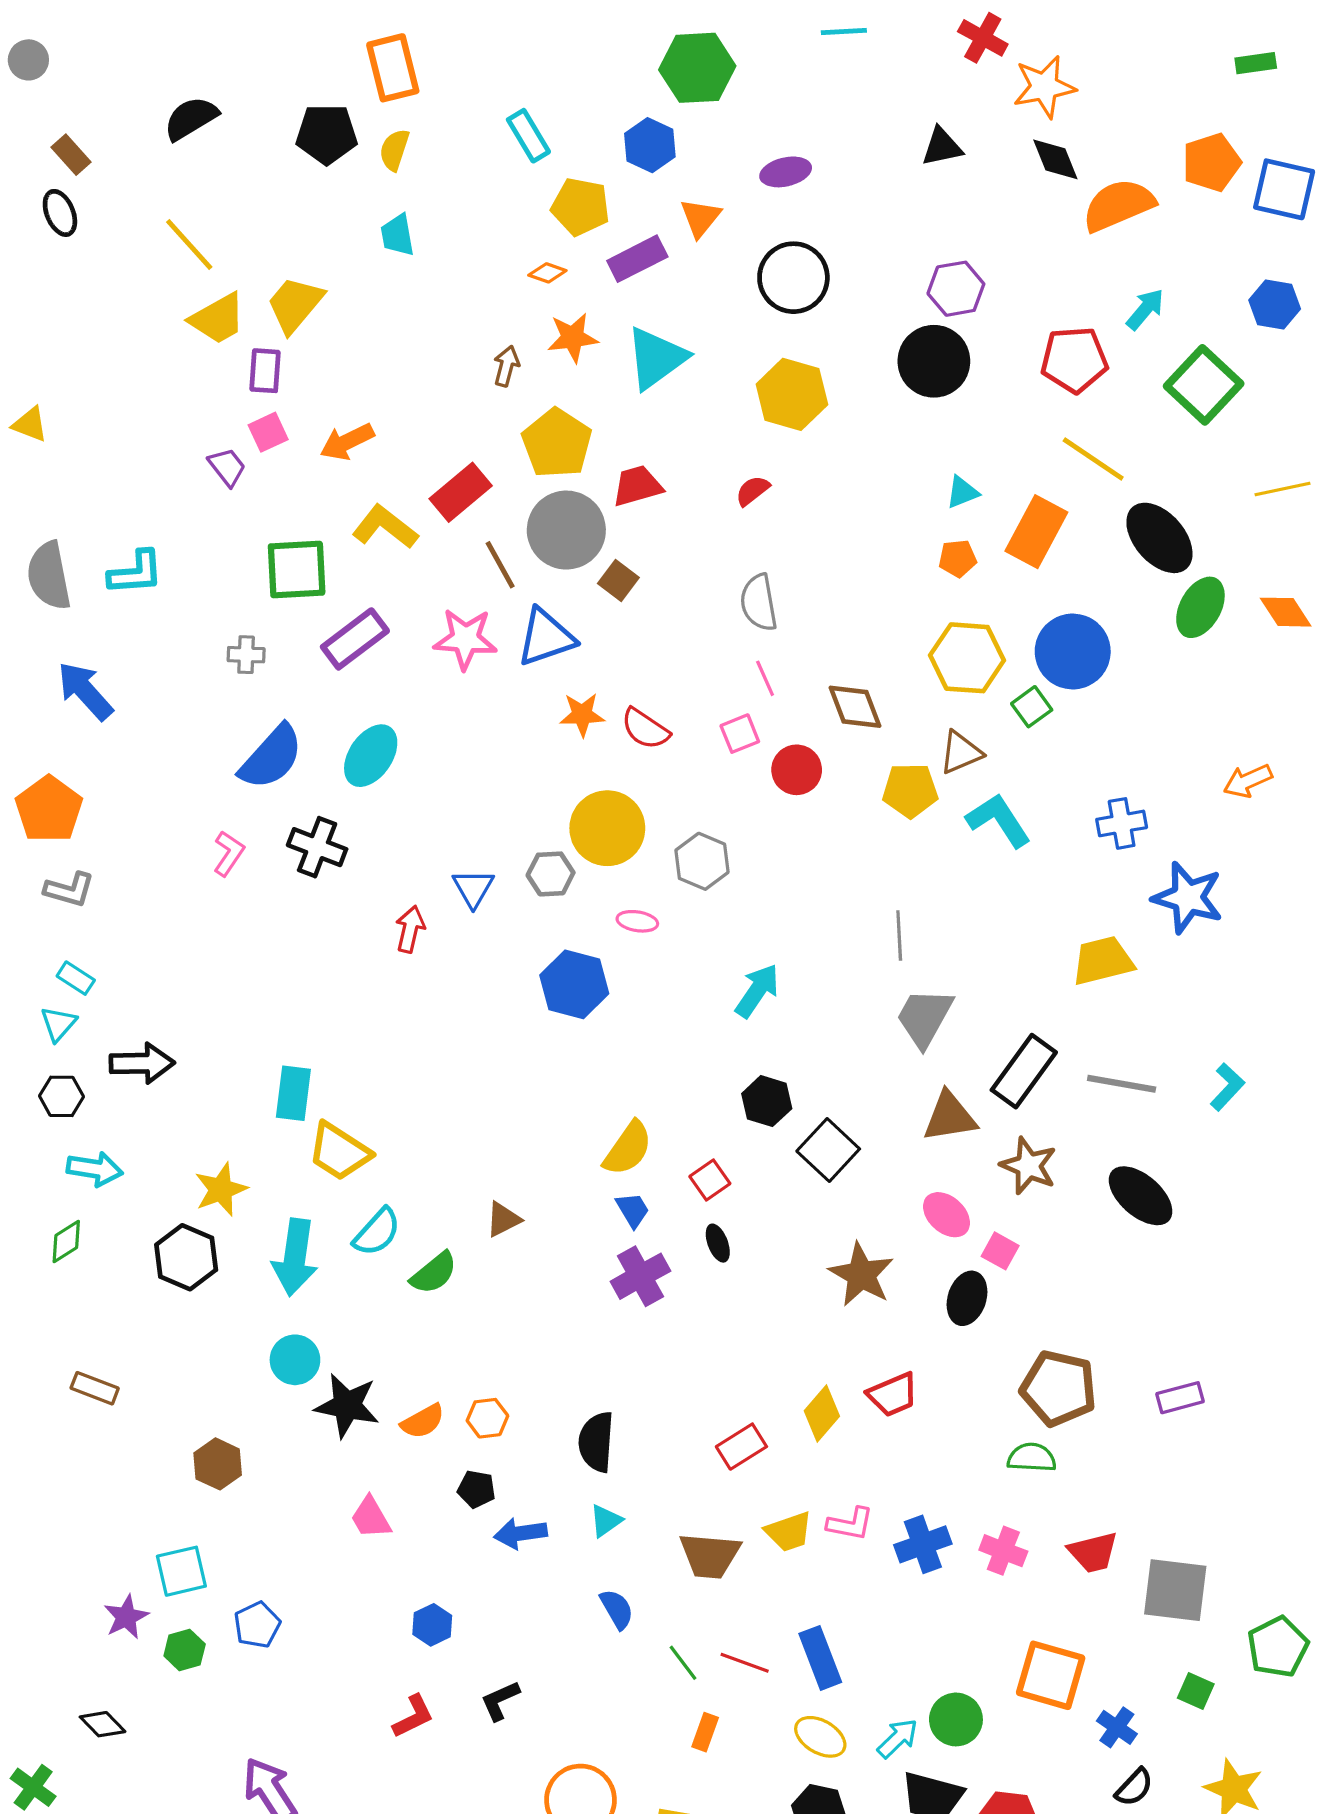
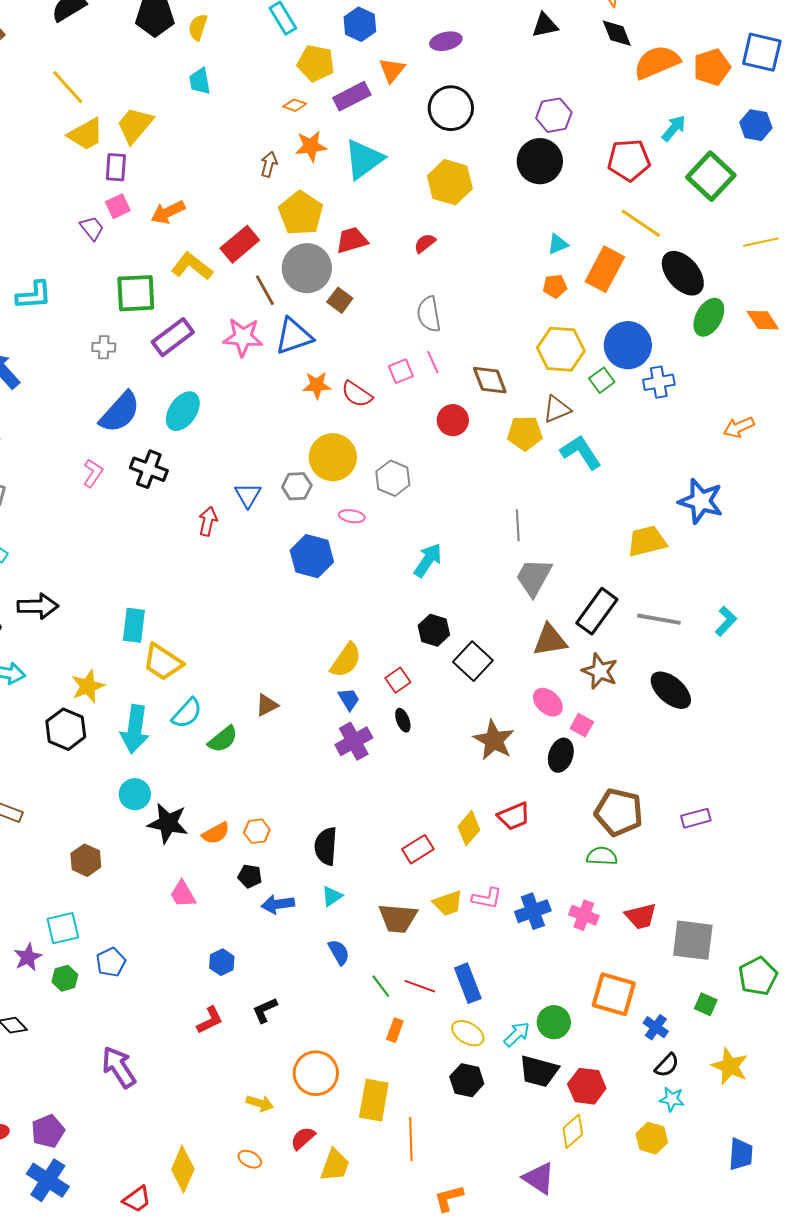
orange pentagon: (1212, 162) -> (712, 67), moved
pink square: (740, 734) -> (401, 371), moved
blue cross: (1122, 823) -> (659, 382), moved

